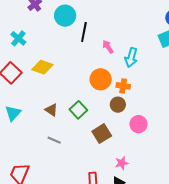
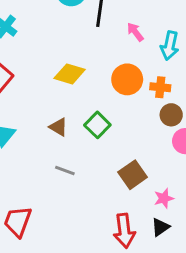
yellow diamond: (42, 67) -> (70, 74), moved
brown circle: (118, 105) -> (171, 115), moved
brown square: (102, 134) -> (133, 175), moved

